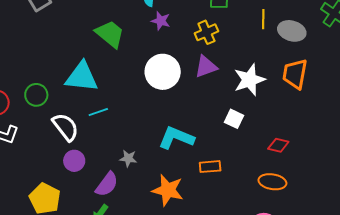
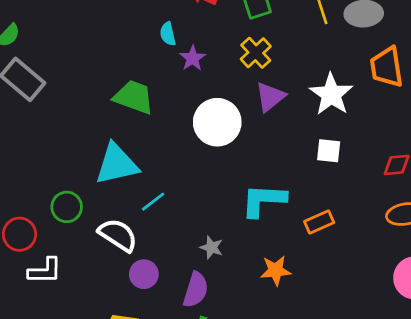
purple star: (161, 21) -> (193, 58), turned -30
gray star: (128, 158) -> (212, 247), turned 30
orange star: (168, 190) -> (276, 271), size x0.7

